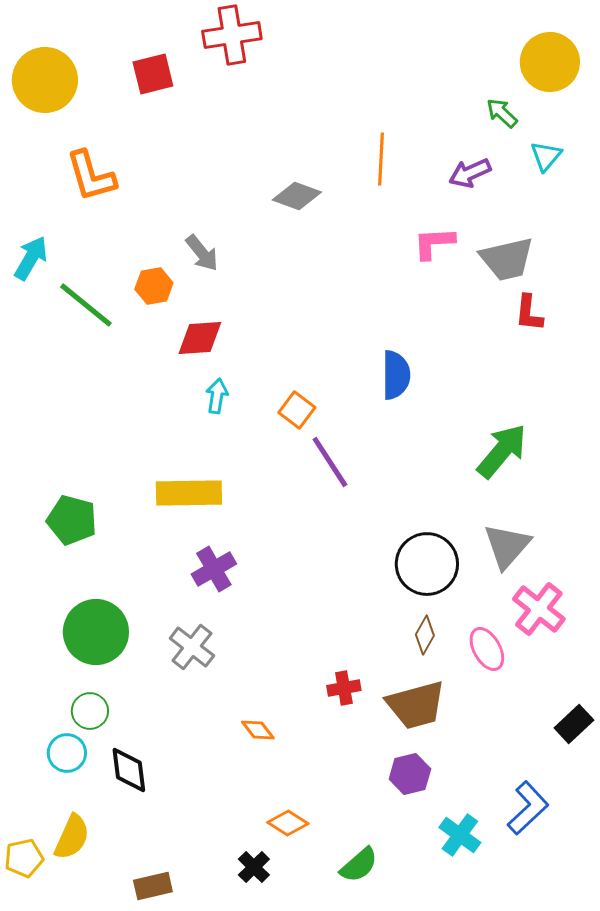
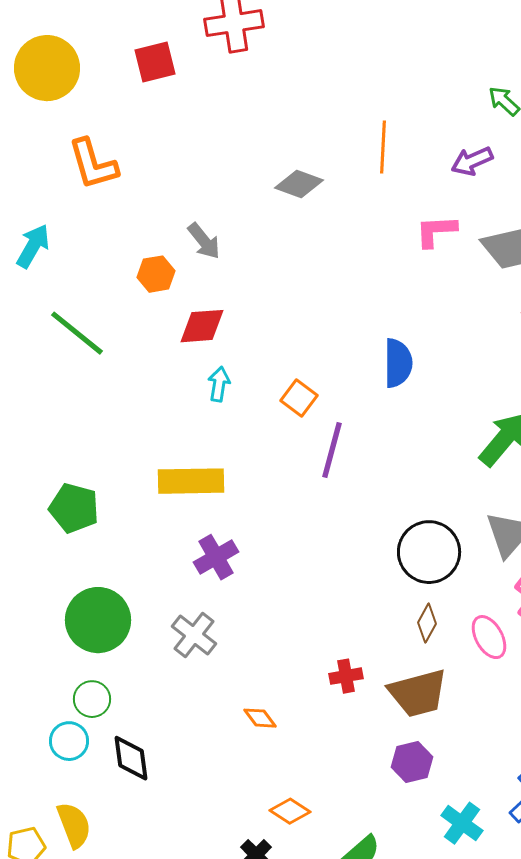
green line: (86, 305) -> (77, 333), moved
purple line: (330, 462) -> (332, 450), turned 48
yellow semicircle: (72, 837) -> (74, 825), turned -45

